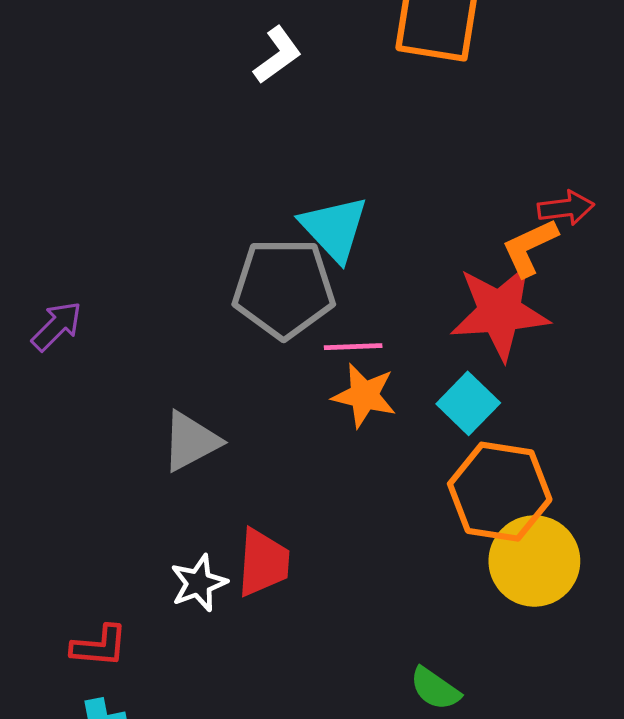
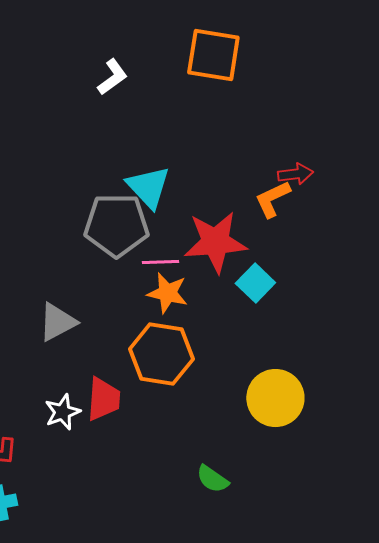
red star: (500, 312) -> (215, 242), moved
cyan square: (468, 403) -> (255, 283), moved
orange hexagon: (500, 492) -> (161, 354), moved

